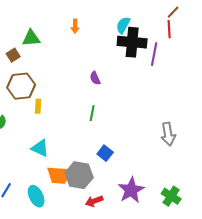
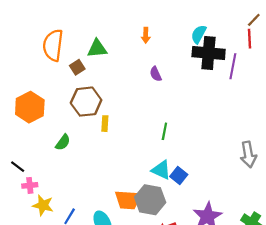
purple semicircle: (95, 78) -> (156, 74), moved
cyan triangle: (40, 148) -> (161, 170), moved

